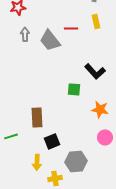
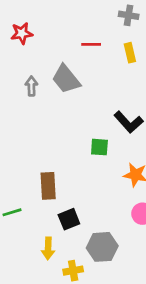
red line: (71, 28) -> (91, 44), moved
gray arrow: (25, 34) -> (31, 86), moved

